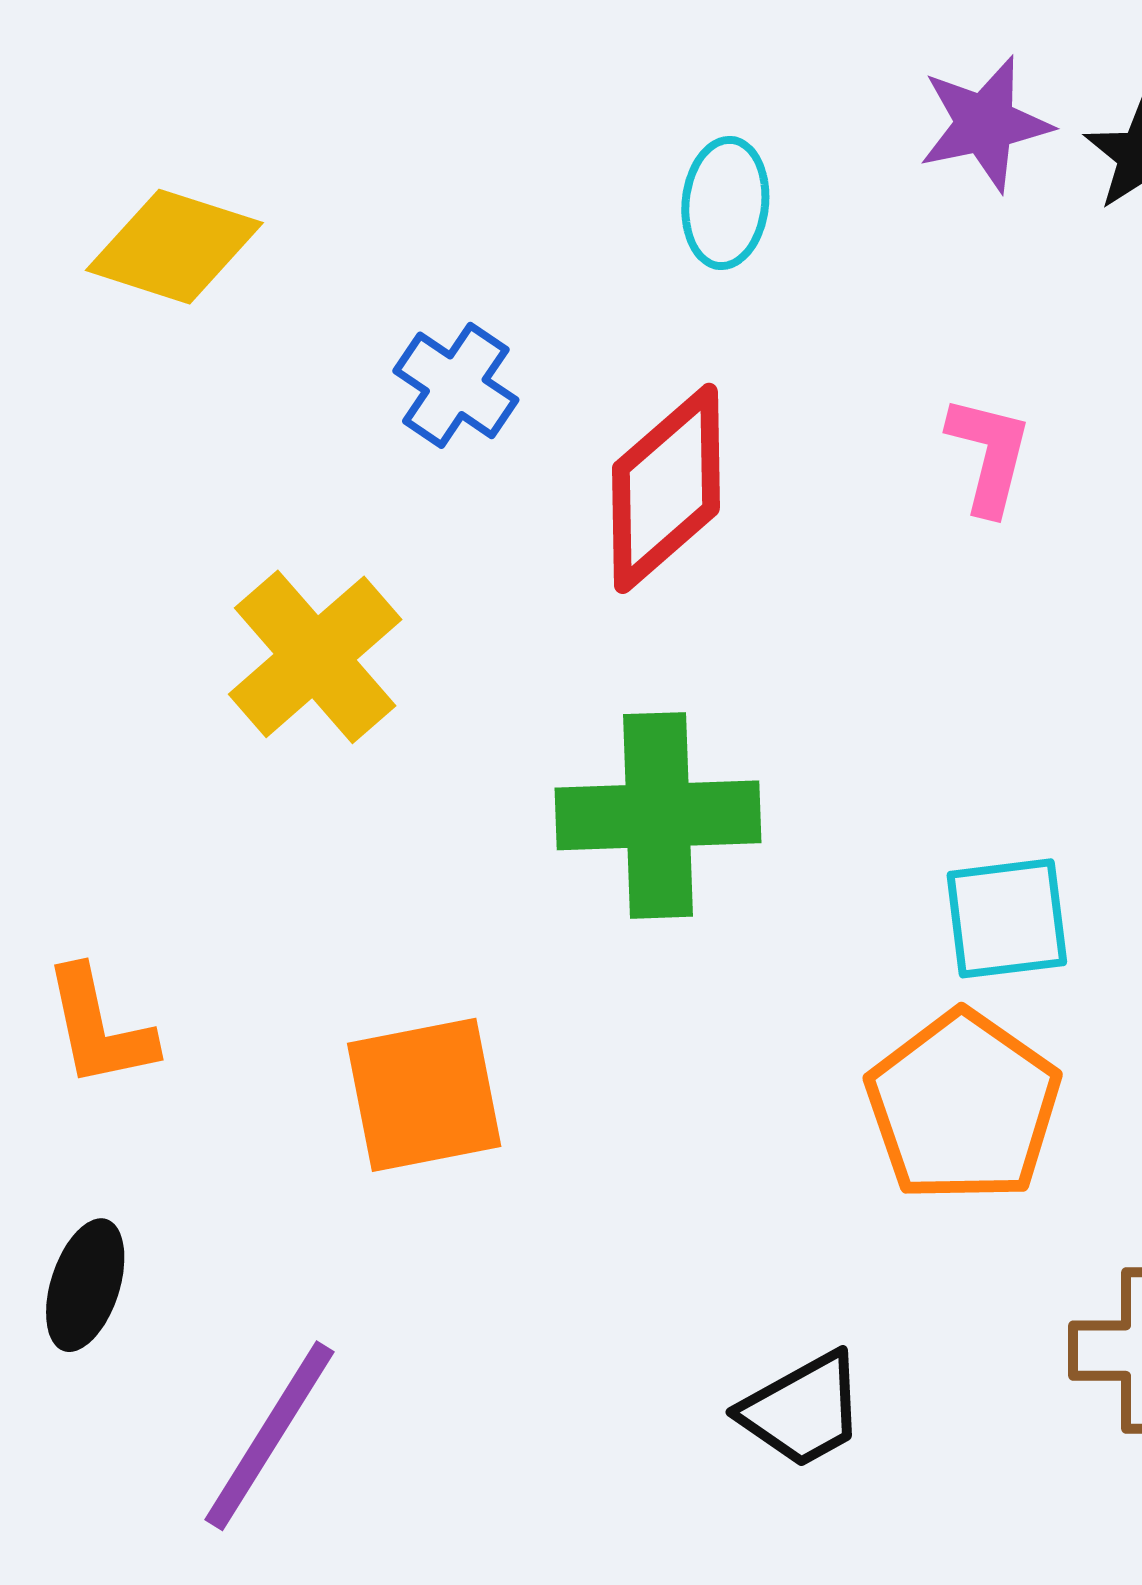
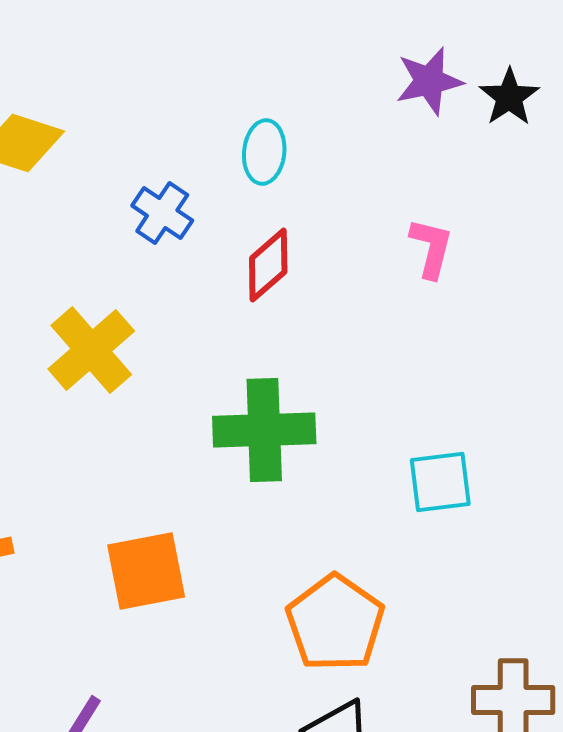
cyan ellipse: (725, 203) -> (264, 152), moved
red diamond: (666, 488) -> (268, 265), size x0.7
orange pentagon: (963, 1107) -> (335, 623), moved

